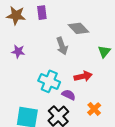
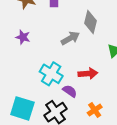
gray diamond: (78, 28) -> (90, 22), turned 50
gray arrow: (62, 46) -> (70, 38), turned -108

